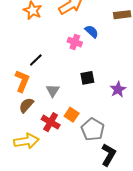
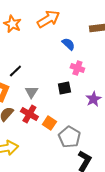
pink cross: (75, 42) -> (77, 68), moved
gray triangle: (53, 90) -> (31, 92), moved
red cross: (51, 122) -> (29, 114), moved

